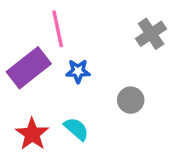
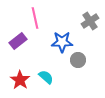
purple rectangle: (29, 68) -> (18, 41), size x0.7
blue star: (78, 71) -> (62, 42), moved, size x1.5

